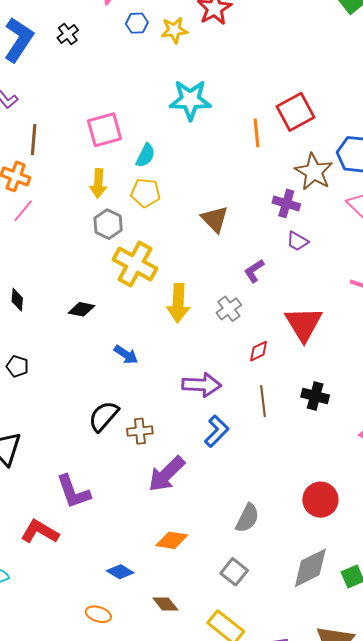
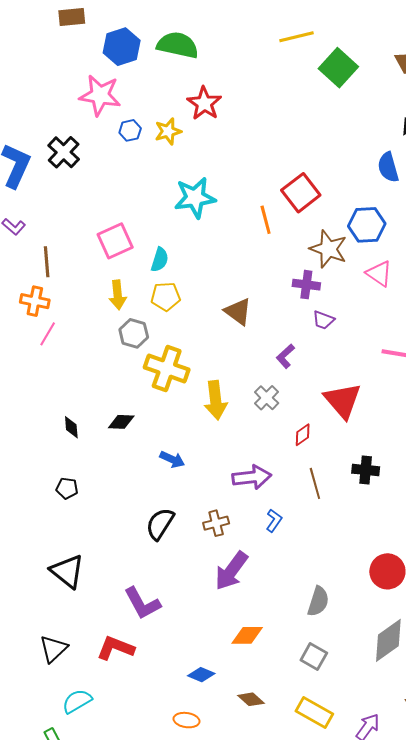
black cross: (68, 34) -> (64, 152), size x1.5
black diamond: (17, 300) -> (71, 427), moved
brown cross: (140, 431) -> (216, 523), moved
blue L-shape: (217, 431) -> (274, 521), size x0.7

